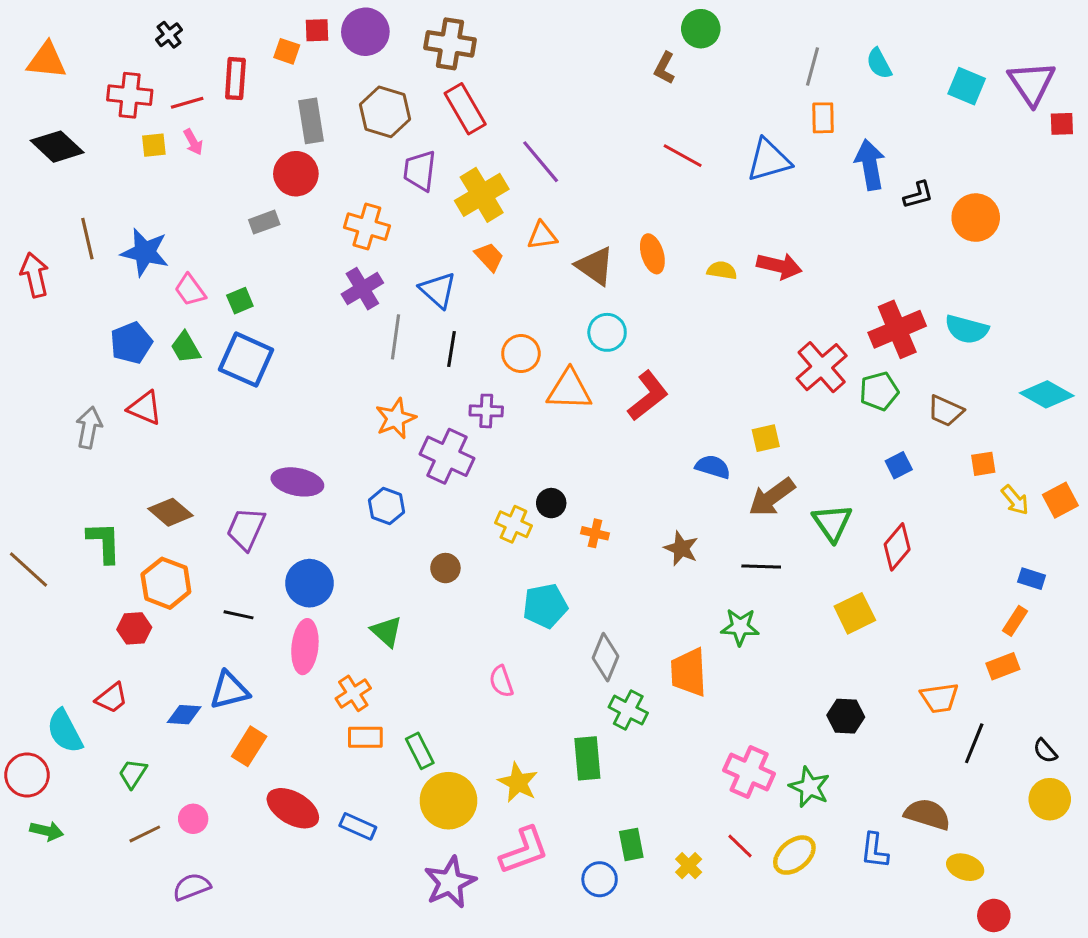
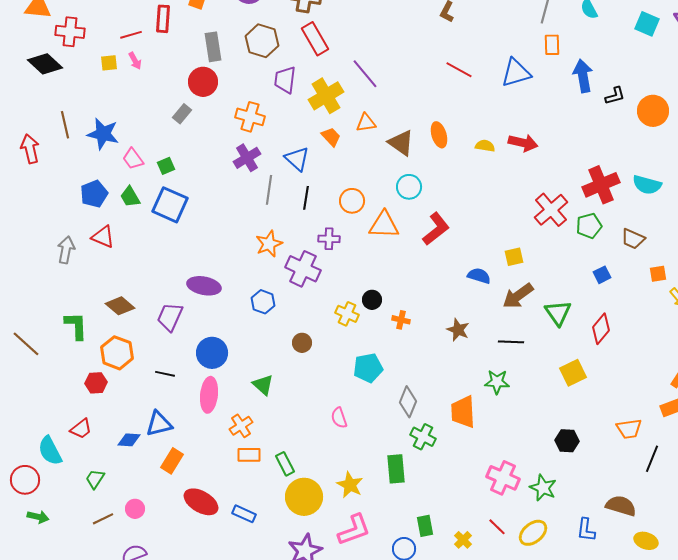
red cross: (130, 95) -> (70, 32), moved
gray rectangle: (264, 222) -> (182, 114), turned -30

